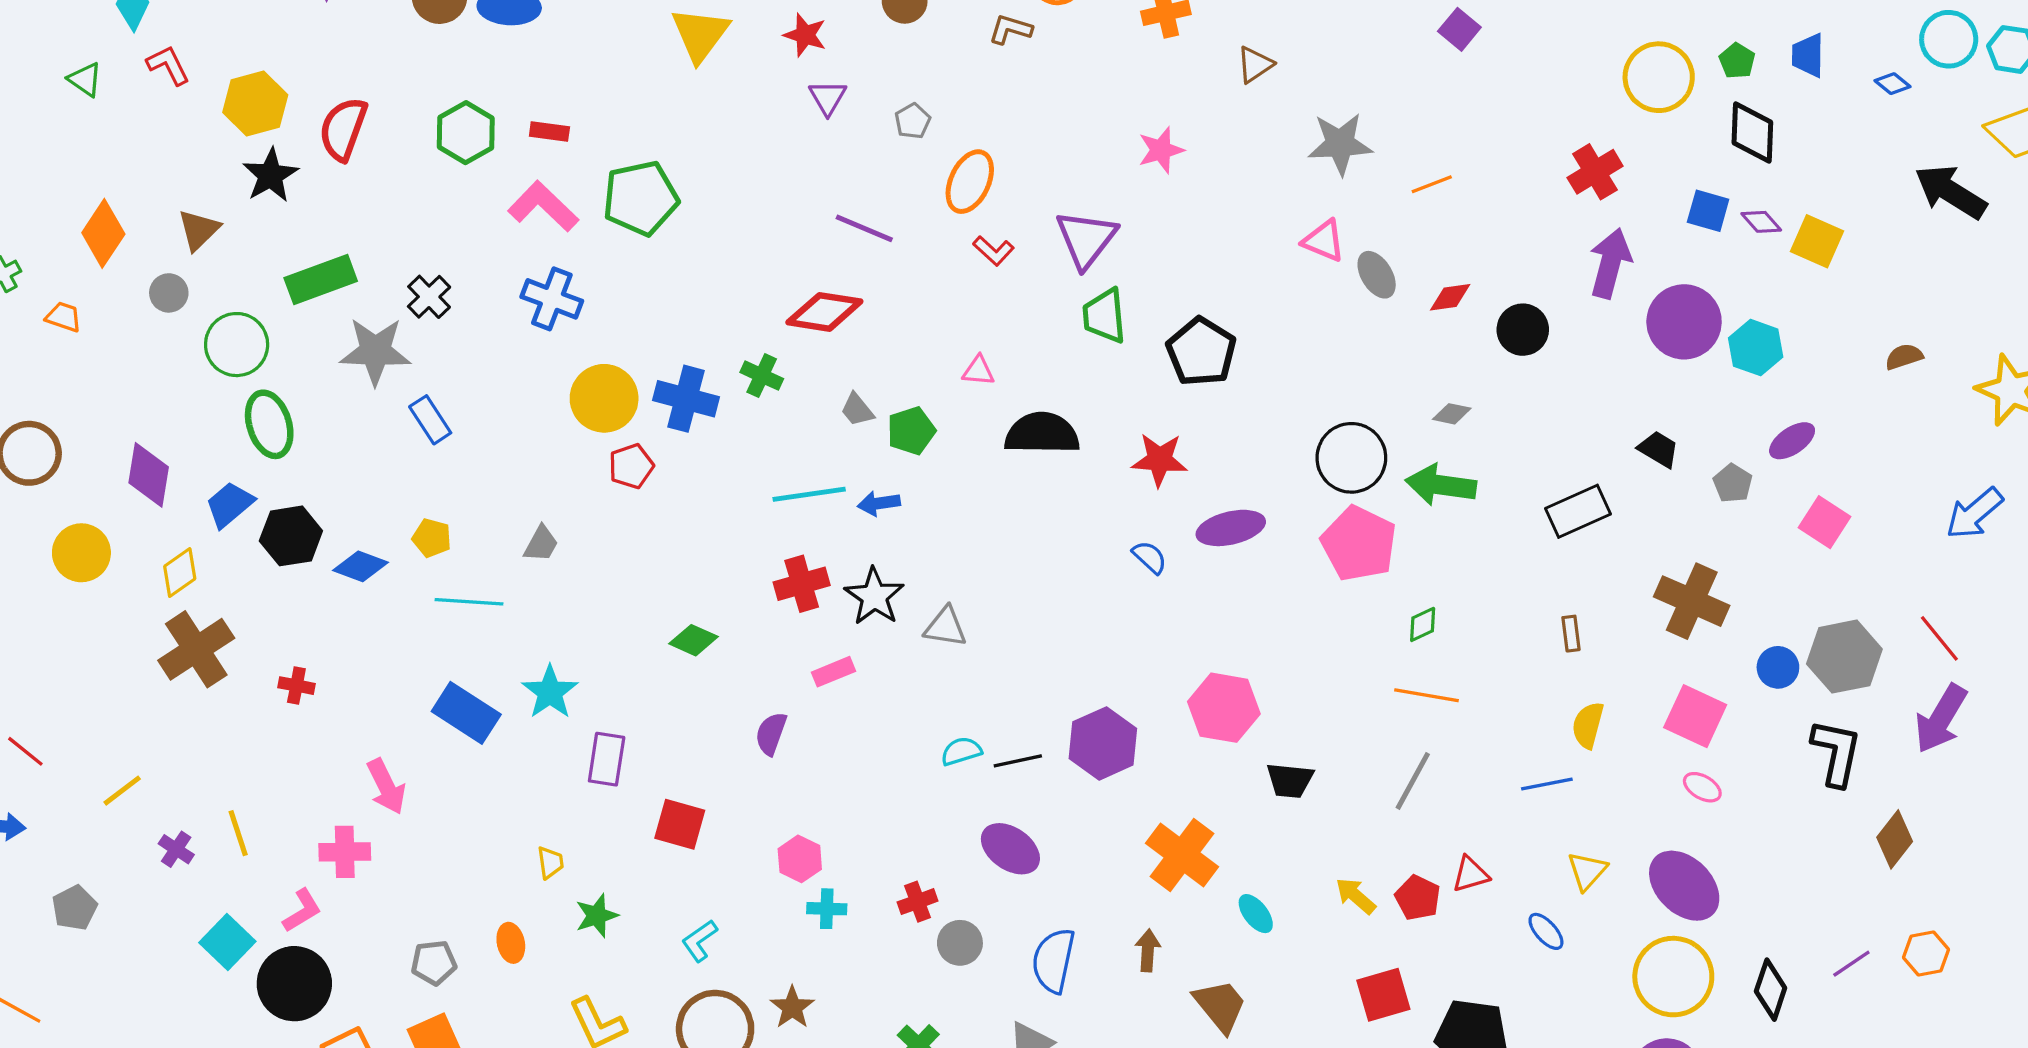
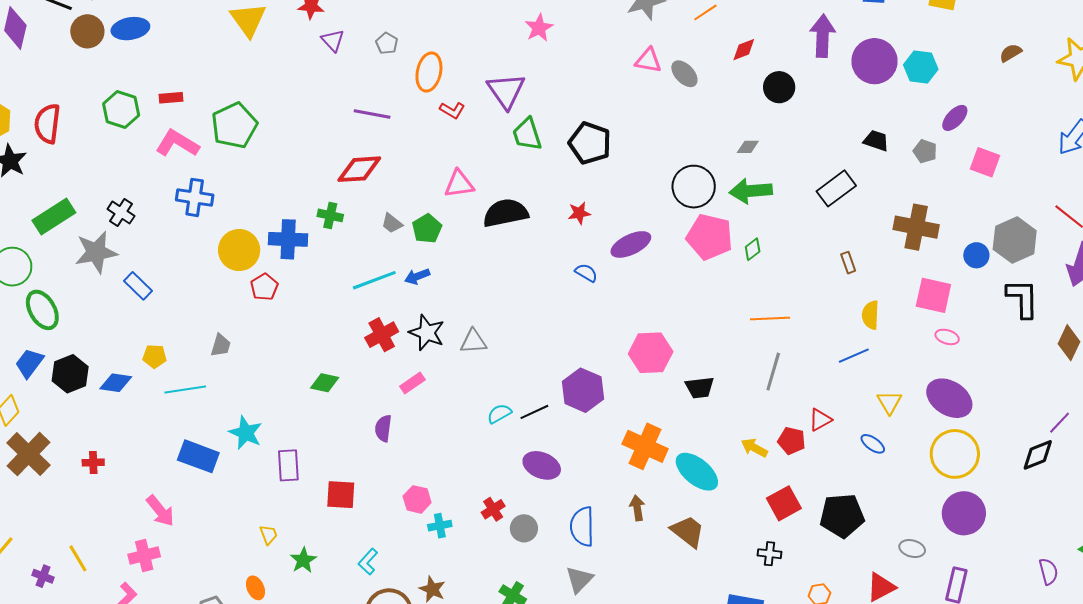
red diamond: (1450, 297) -> (744, 50), moved
pink triangle: (978, 371) -> (459, 184), size x1.5
red star: (1159, 460) -> (579, 213), size x0.7
green diamond: (1423, 624) -> (753, 249), moved
cyan ellipse: (1256, 914) -> (697, 472), size x1.8
black diamond: (1771, 990) -> (1038, 455), moved, turned 63

